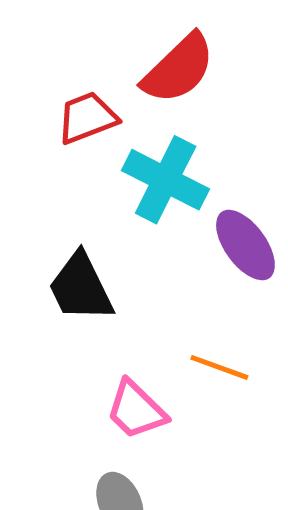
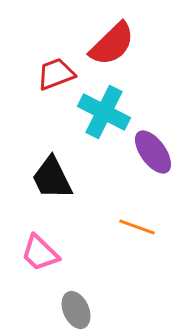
pink trapezoid: (136, 410) -> (40, 253), moved

